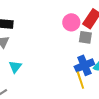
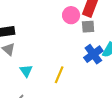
yellow line: (80, 80) -> (59, 75), moved, turned 54

